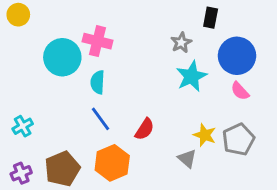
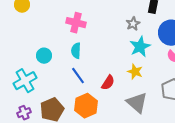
cyan circle: (62, 57) -> (44, 56), moved, size x0.6
cyan cross: (23, 126) -> (25, 81), size x1.6
yellow star: (205, 135) -> (135, 72), moved
gray triangle: (187, 159) -> (137, 103), size x1.6

